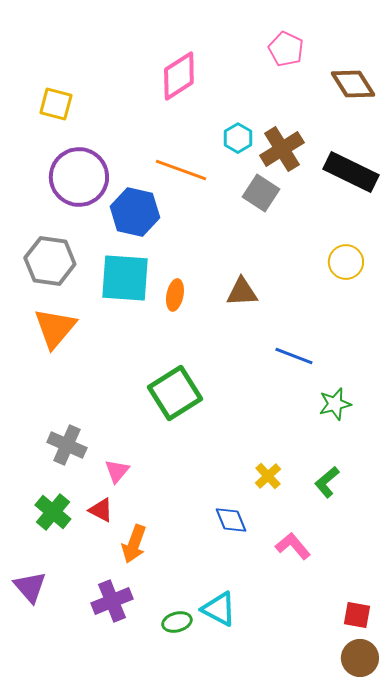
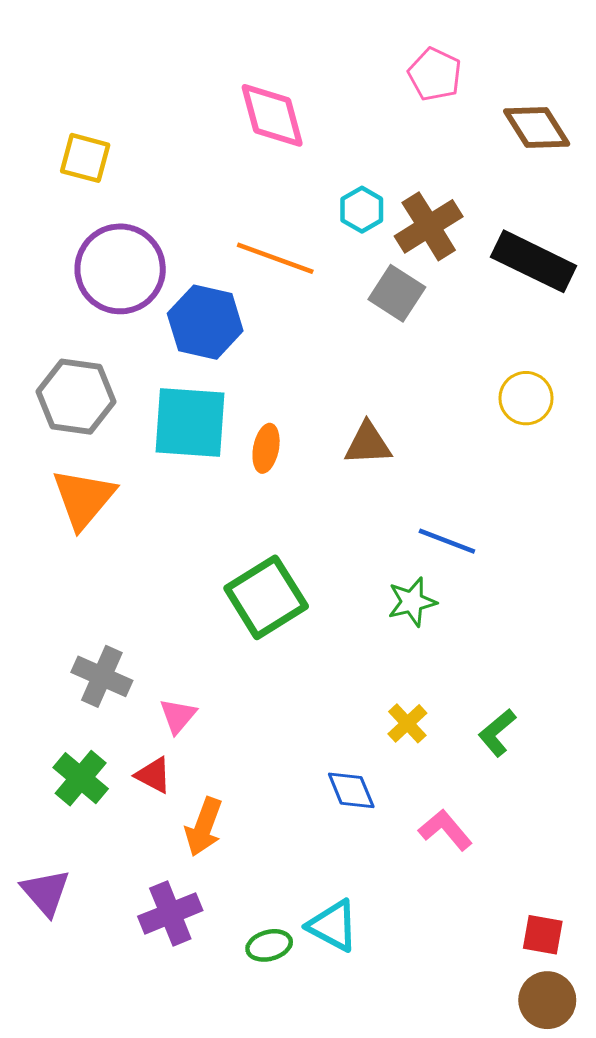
pink diamond: (179, 76) -> (272, 115), turned -72
green star: (335, 404) -> (412, 602), moved

